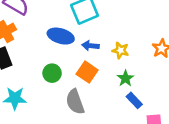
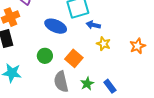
blue arrow: (90, 46) -> (93, 25), moved
green star: (125, 78) -> (87, 84), moved

